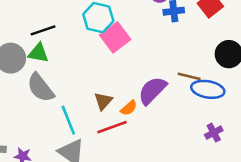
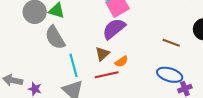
blue ellipse: (208, 89) -> (170, 75), moved
purple semicircle: (152, 90) -> (114, 29), moved

